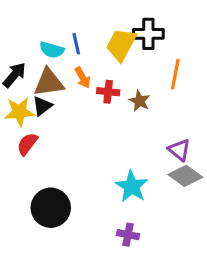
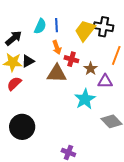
cyan semicircle: (52, 50) -> (40, 26), turned -91
brown triangle: (49, 82) -> (57, 74), moved
purple triangle: (179, 150) -> (105, 81), moved, turned -49
cyan star: (132, 186) -> (85, 99), moved

